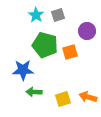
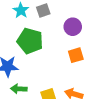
orange square: (70, 52) -> (76, 55), moved

